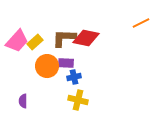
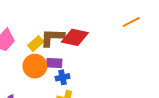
yellow rectangle: (35, 42) -> (36, 44), moved

